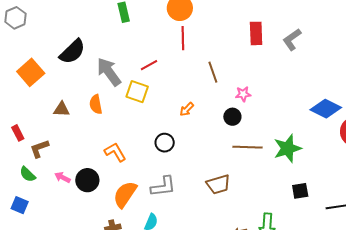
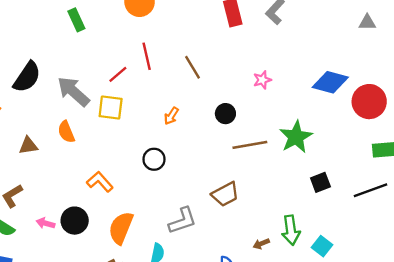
red line: (183, 38) -> (147, 56), moved
pink star: (243, 94) -> (262, 80), moved
gray L-shape: (163, 187) -> (183, 221), moved

